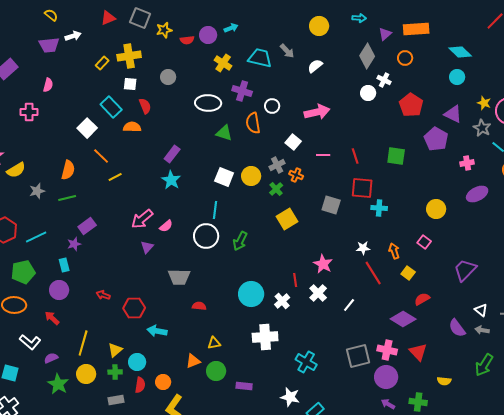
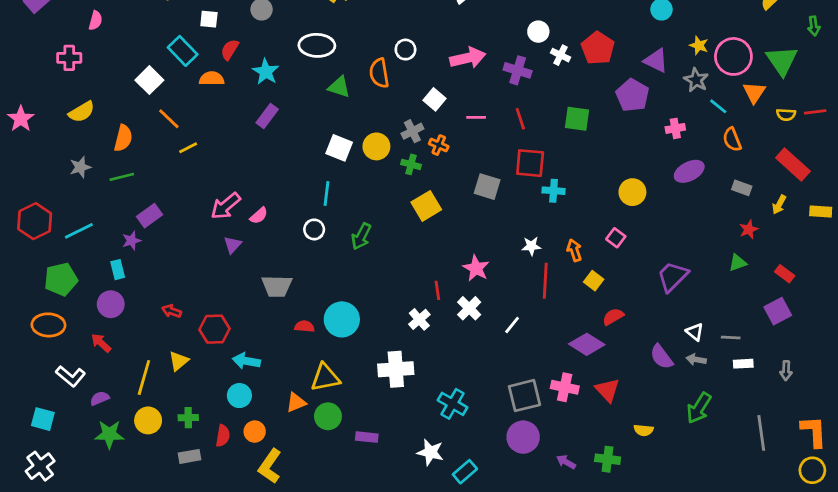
white cross: (384, 80) -> (560, 55), moved
purple cross: (242, 91) -> (518, 70), moved
red semicircle: (145, 106) -> (230, 50), turned -126
yellow semicircle: (16, 170) -> (82, 112), moved
cyan star: (171, 180) -> (266, 72), moved
green cross: (276, 189) -> (411, 164), turned -32
white circle: (206, 236) -> (314, 229), size x0.6
red line: (373, 273) -> (545, 281), turned 35
cyan circle: (251, 294) -> (342, 319), moved
yellow triangle: (214, 343) -> (325, 378), size x1.6
yellow triangle: (115, 350) -> (179, 361), moved
cyan circle: (137, 362) -> (239, 396), moved
purple circle: (386, 377) -> (523, 437), moved
green star: (58, 384) -> (109, 434), turned -30

